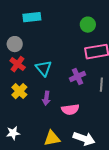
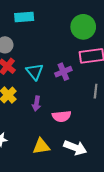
green circle: (88, 25) -> (83, 27), size x1.5
purple cross: (77, 76) -> (63, 72), moved

